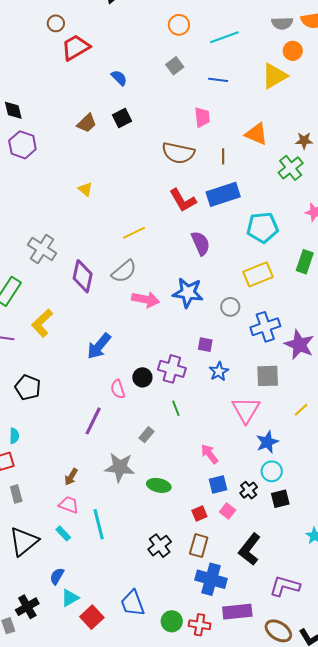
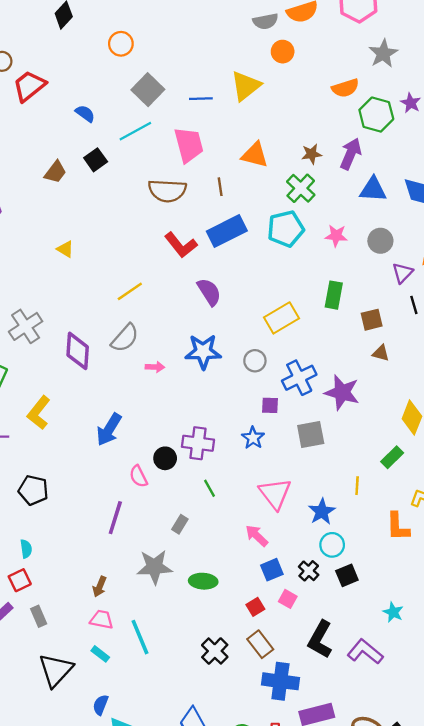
orange circle: (179, 25) -> (121, 44), moved
cyan line: (224, 37) -> (135, 131), moved
gray square: (175, 66) -> (148, 90), size x1.5
yellow triangle: (274, 76) -> (246, 86), moved
pink trapezoid: (202, 117) -> (189, 145), size x1.5
cyan pentagon: (262, 227) -> (286, 229), moved
gray cross: (42, 249) -> (26, 326), turned 32
pink arrow: (146, 299) -> (155, 367), size x0.6
purple square: (205, 345) -> (270, 405), moved
pink triangle: (246, 410) -> (275, 494), moved
yellow line: (301, 410) -> (357, 486), moved, turned -35
brown rectangle: (199, 546) -> (260, 644), turned -45
purple L-shape: (285, 586) -> (365, 652), moved, turned 32

